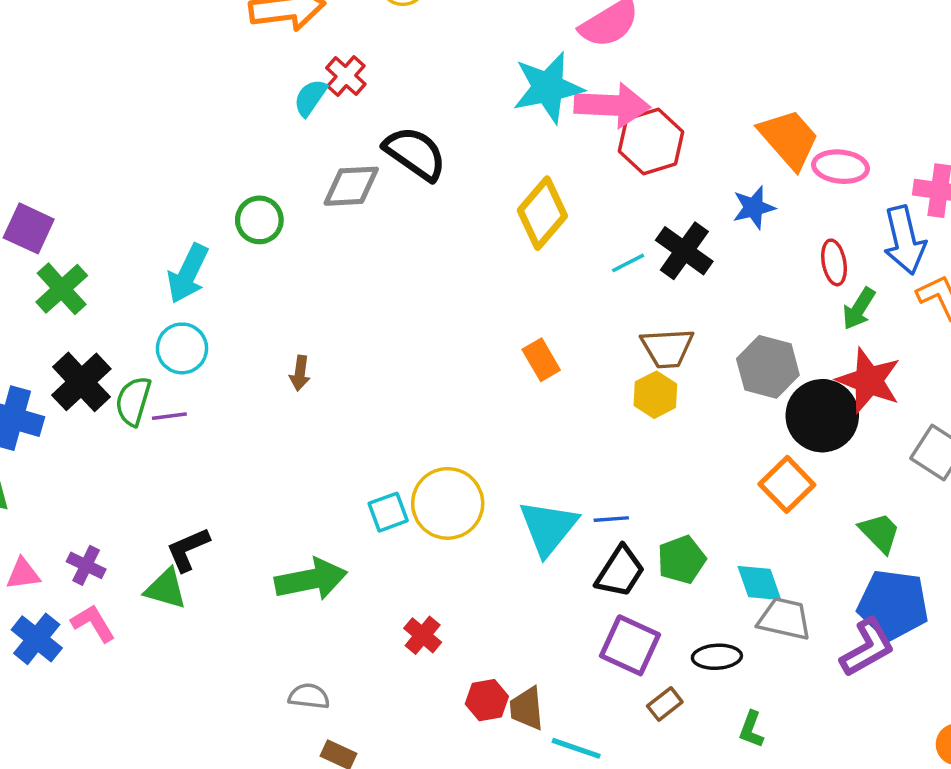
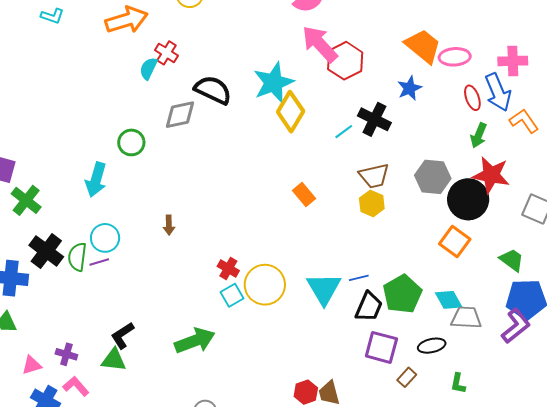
cyan star: (548, 88) -> (274, 83), moved
pink arrow: (612, 105) -> (320, 44), turned -126
red ellipse: (834, 262) -> (472, 98), moved
cyan circle: (182, 348) -> (105, 238), moved
green pentagon: (682, 560) -> (402, 294), size x1.4
red cross: (423, 635) -> (228, 268), moved

